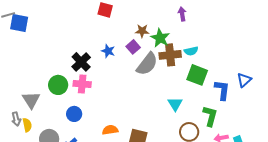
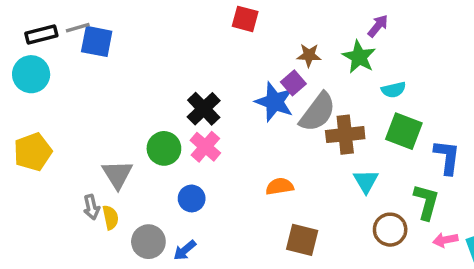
purple arrow: (182, 14) -> (378, 26), turned 48
green star: (160, 38) -> (359, 57), moved
blue star: (108, 51) -> (274, 102), moved, size x1.6
brown cross: (170, 55) -> (345, 135), moved
pink cross: (82, 84) -> (205, 147), turned 36
orange semicircle: (110, 130) -> (280, 186), moved

